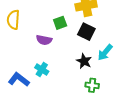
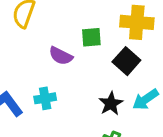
cyan cross: (42, 69) -> (45, 98), turned 32

